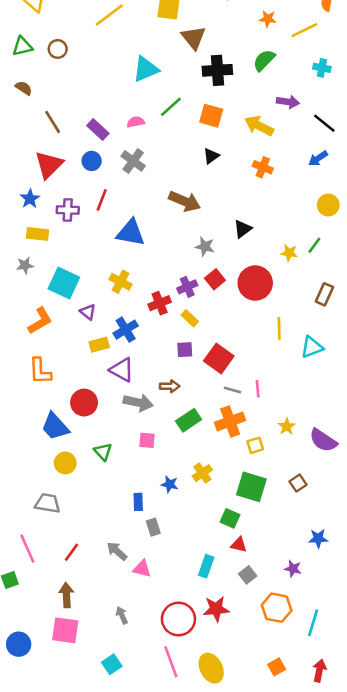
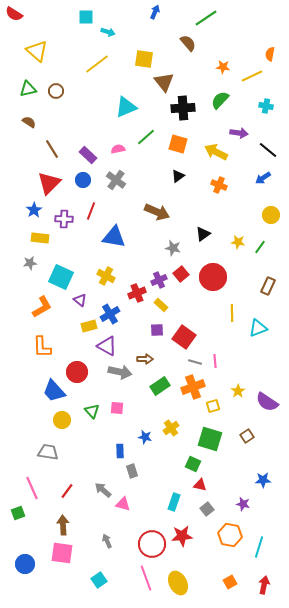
yellow star: (289, 253) -> (238, 242), moved
pink square: (147, 440) -> (117, 408), moved

